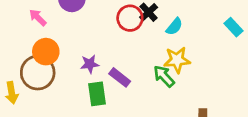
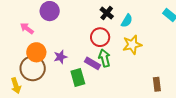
red circle: (130, 18) -> (100, 37), moved
purple star: (90, 64) -> (60, 57), moved
green arrow: (164, 76) -> (104, 58), moved, turned 36

